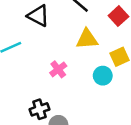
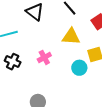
black cross: (40, 109) -> (13, 62), moved, turned 35

